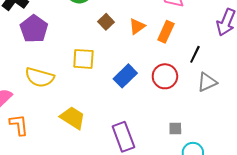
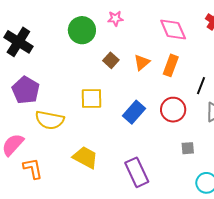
purple pentagon: (34, 29) -> (26, 90), moved
gray square: (175, 128) -> (188, 148), moved

